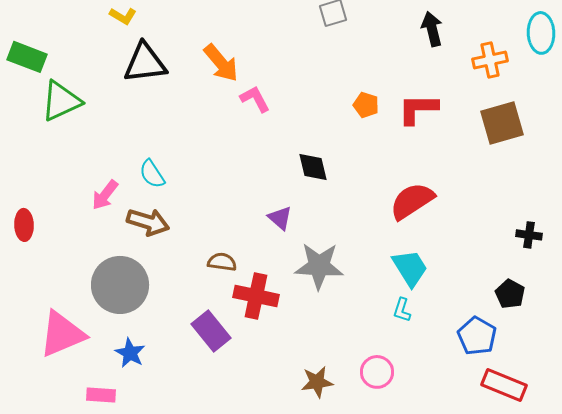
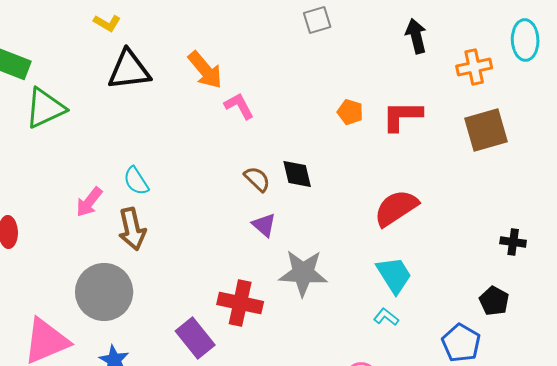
brown arrow: (148, 222) -> (132, 229), turned 60
brown semicircle: (222, 262) -> (257, 179), moved, turned 36
cyan L-shape: (402, 310) -> (386, 317), turned 110

